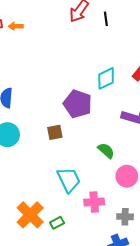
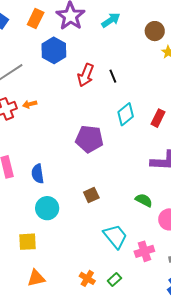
cyan diamond: (106, 78) -> (126, 114), moved
purple pentagon: (78, 104) -> (89, 139), moved
orange cross: (30, 215) -> (87, 278), size x0.6

